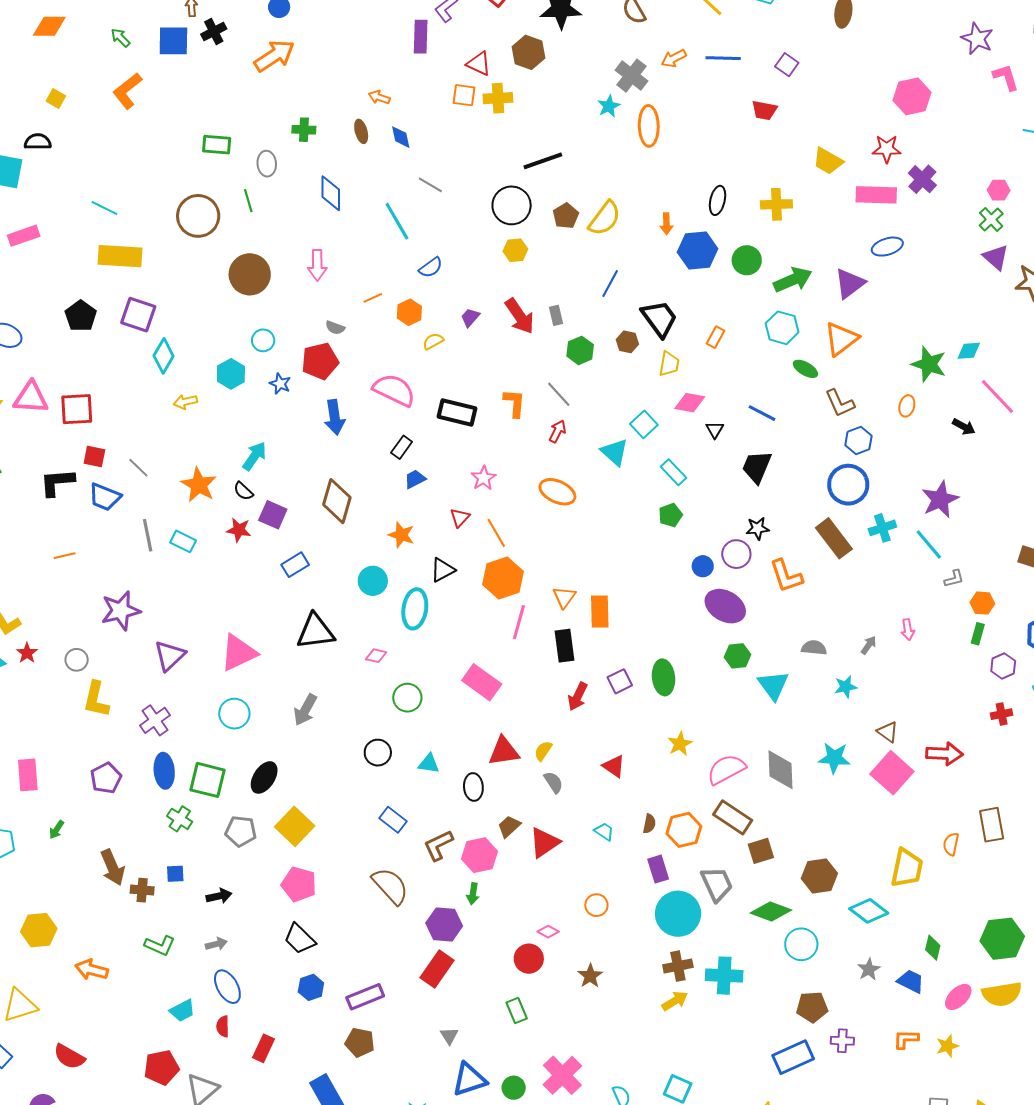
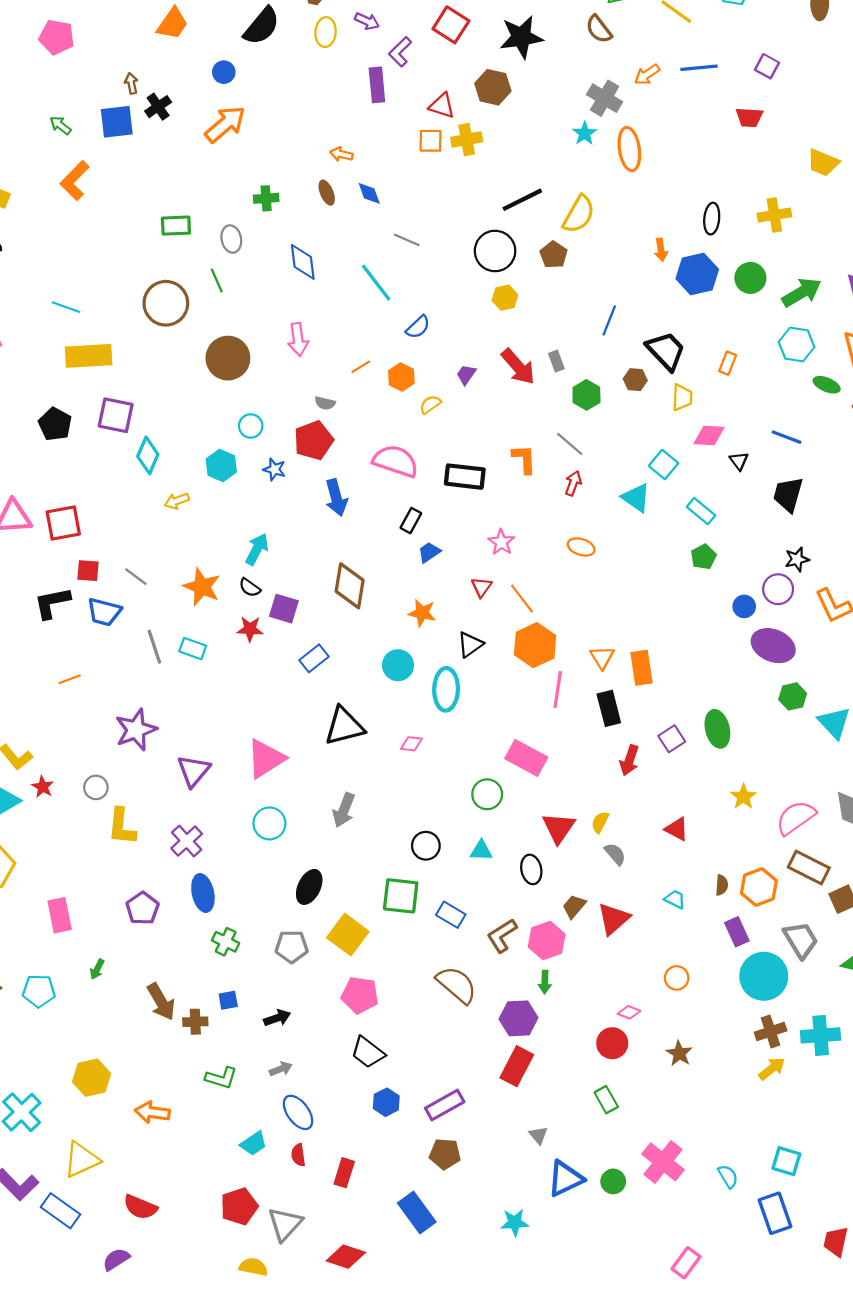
yellow semicircle: (605, 218) -> (579, 214), moved
orange ellipse: (557, 492) -> (581, 547), size x0.7
green circle: (407, 698) -> (487, 794), moved
red triangle: (504, 751) -> (559, 828), turned -40
green square: (207, 780) -> (401, 896), moved

